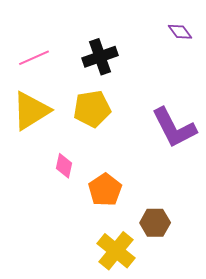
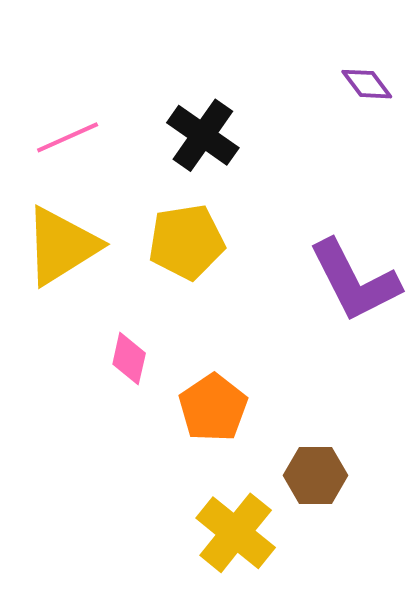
black cross: (100, 57) -> (203, 135), turned -36

